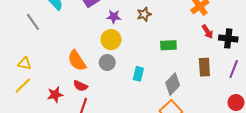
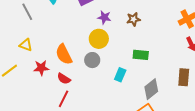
green rectangle: (168, 45) -> (141, 55), moved
yellow triangle: (25, 63) -> (26, 45), moved
red star: (55, 95) -> (41, 68), moved

